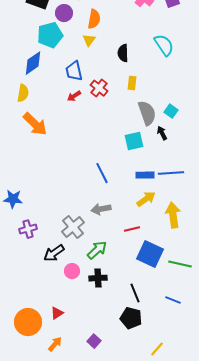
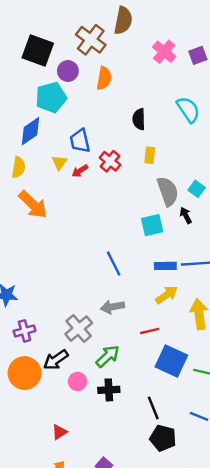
yellow triangle: (89, 40) -> (59, 162), moved
black pentagon: (131, 318) -> (163, 438), moved
orange circle: (28, 322) -> (25, 373), moved

